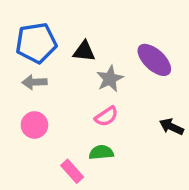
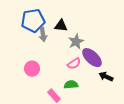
purple ellipse: (154, 60) -> (92, 58), moved
gray arrow: (34, 82) -> (43, 35), moved, turned -96
black arrow: (171, 127) -> (106, 77), moved

